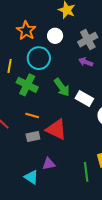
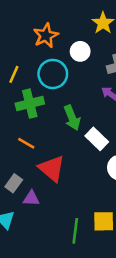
green cross: (27, 85) -> (30, 104), turned 35
gray rectangle: (33, 137) -> (14, 183), moved, turned -56
purple triangle: (49, 164) -> (31, 198), moved

